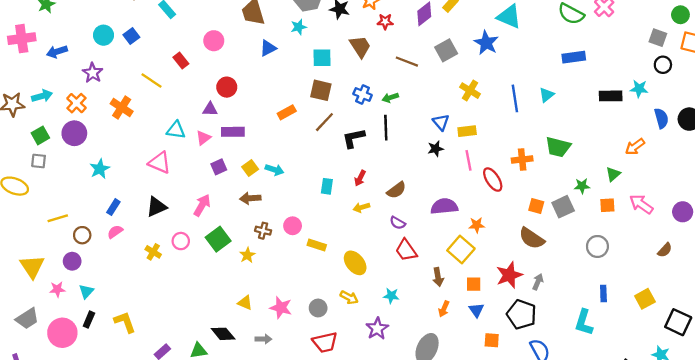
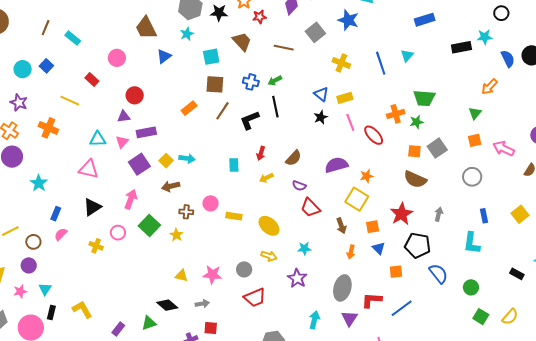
purple square: (219, 167) -> (139, 164), size x1.5
green star: (582, 186) -> (417, 122), moved
pink arrow: (641, 204) -> (504, 149), moved
gray arrow: (538, 282) -> (439, 214), moved

